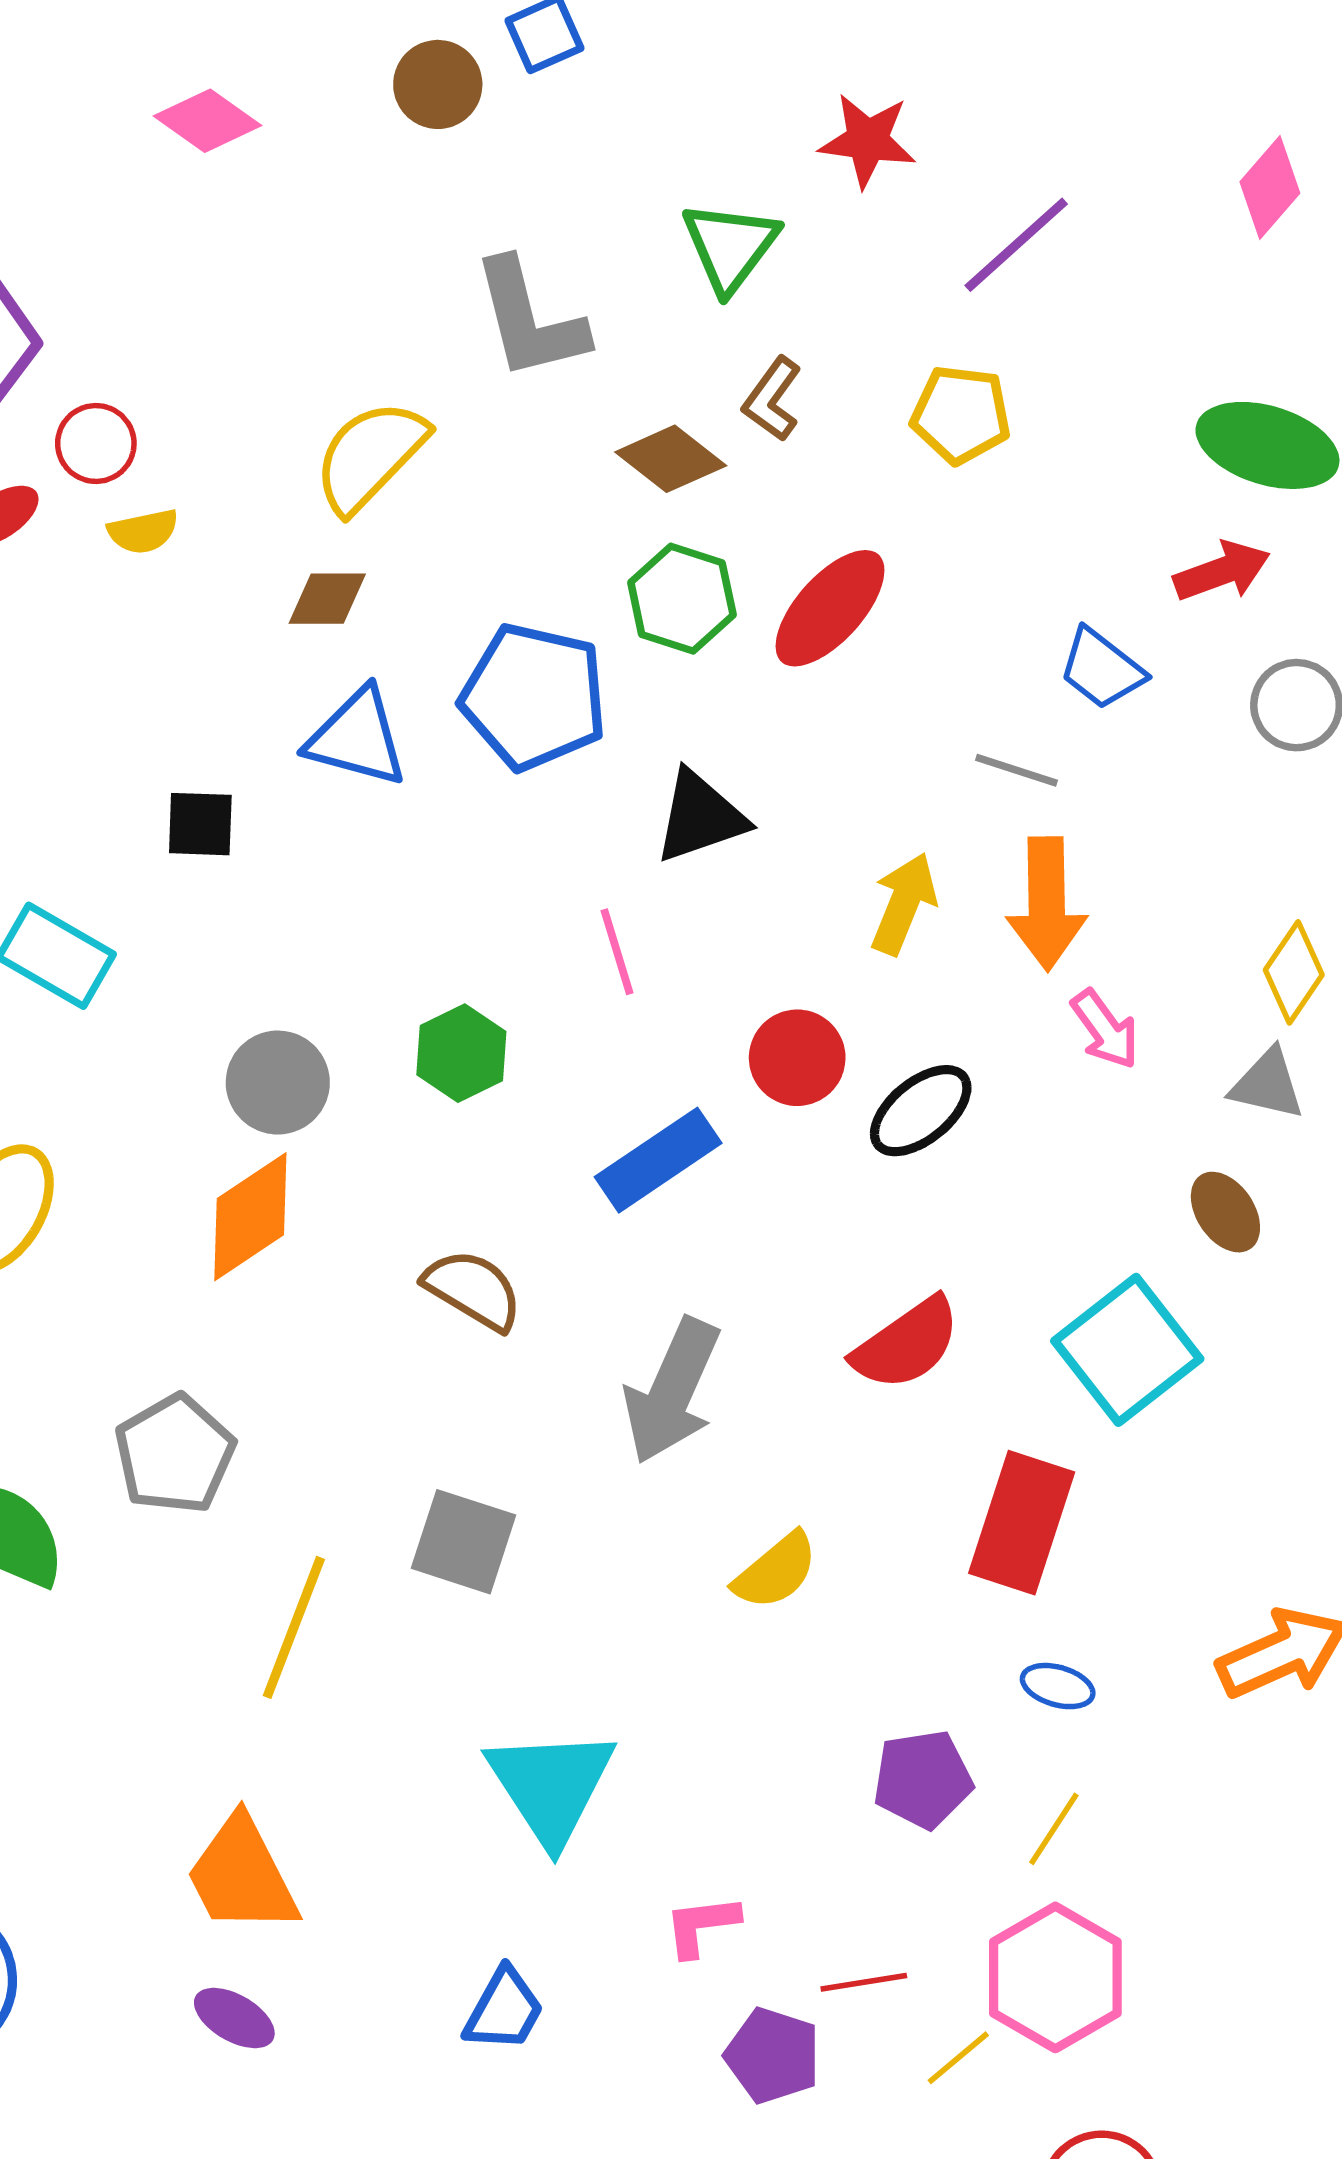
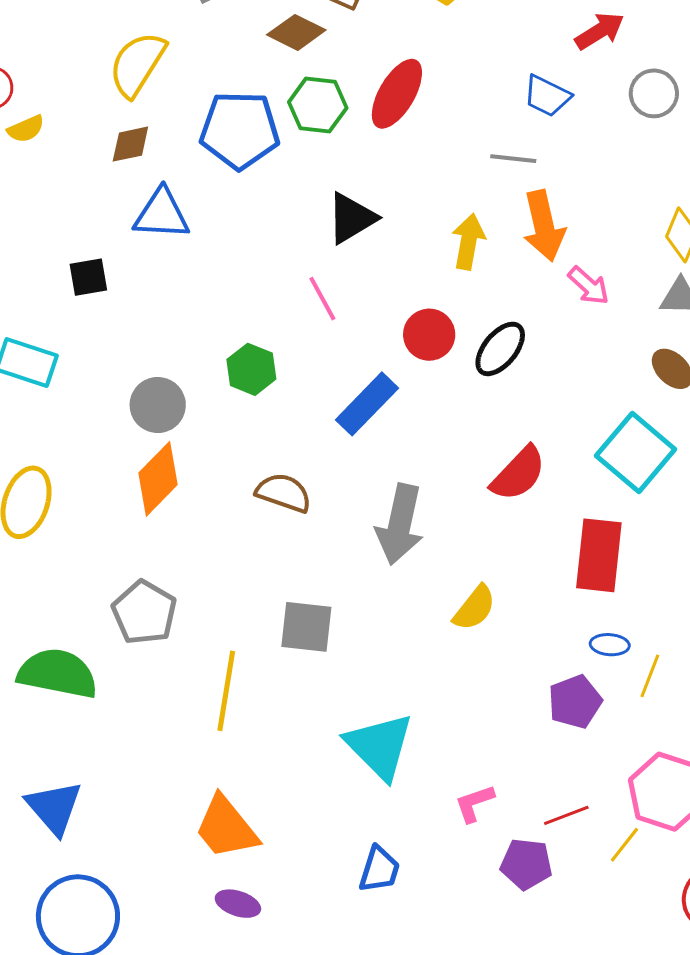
blue pentagon: (534, 697) -> (240, 130), moved
blue ellipse: (1058, 1686) -> (610, 645), moved
yellow line: (1054, 1829) -> (650, 676), moved

